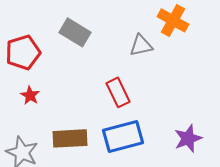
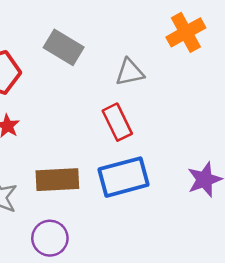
orange cross: (173, 20) -> (186, 32), turned 32
gray triangle: (141, 45) -> (130, 72), moved

